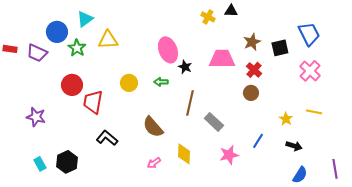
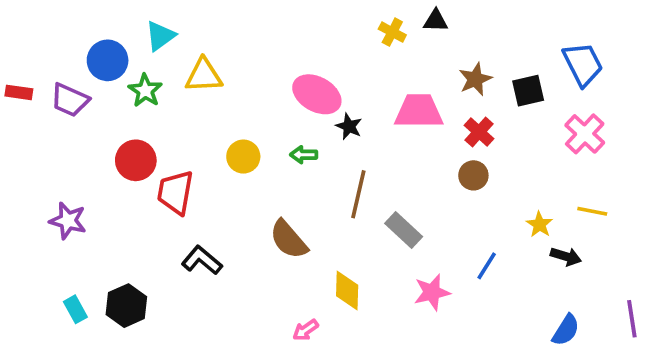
pink ellipse: (168, 50) -> (317, 94), turned -40
black arrow: (294, 146) -> (566, 257), moved
pink arrow: (154, 163) -> (306, 330), moved

